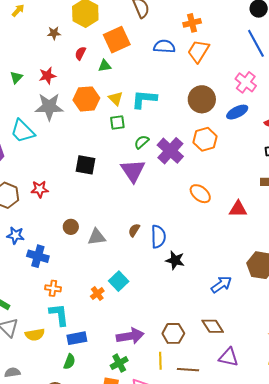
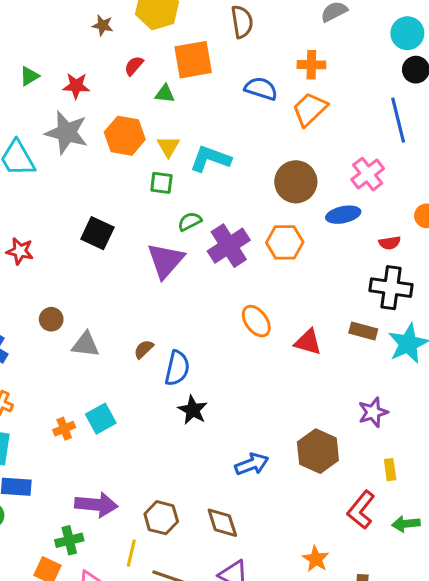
red triangle: (238, 209) -> (308, 342), moved

